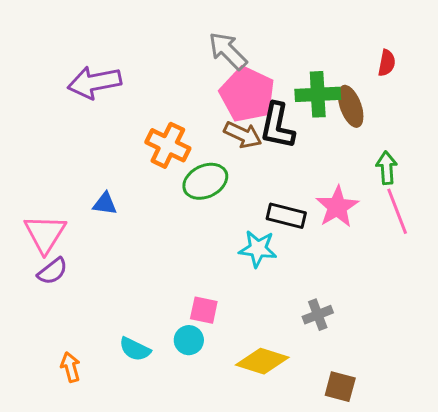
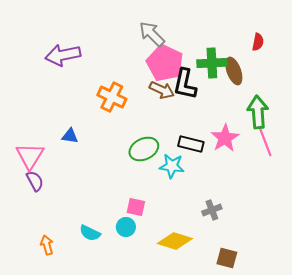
green arrow: (387, 168) -> (258, 112), size x1.5
green ellipse: (205, 181) -> (144, 149), moved
purple semicircle: (52, 271) -> (35, 181), turned -80

